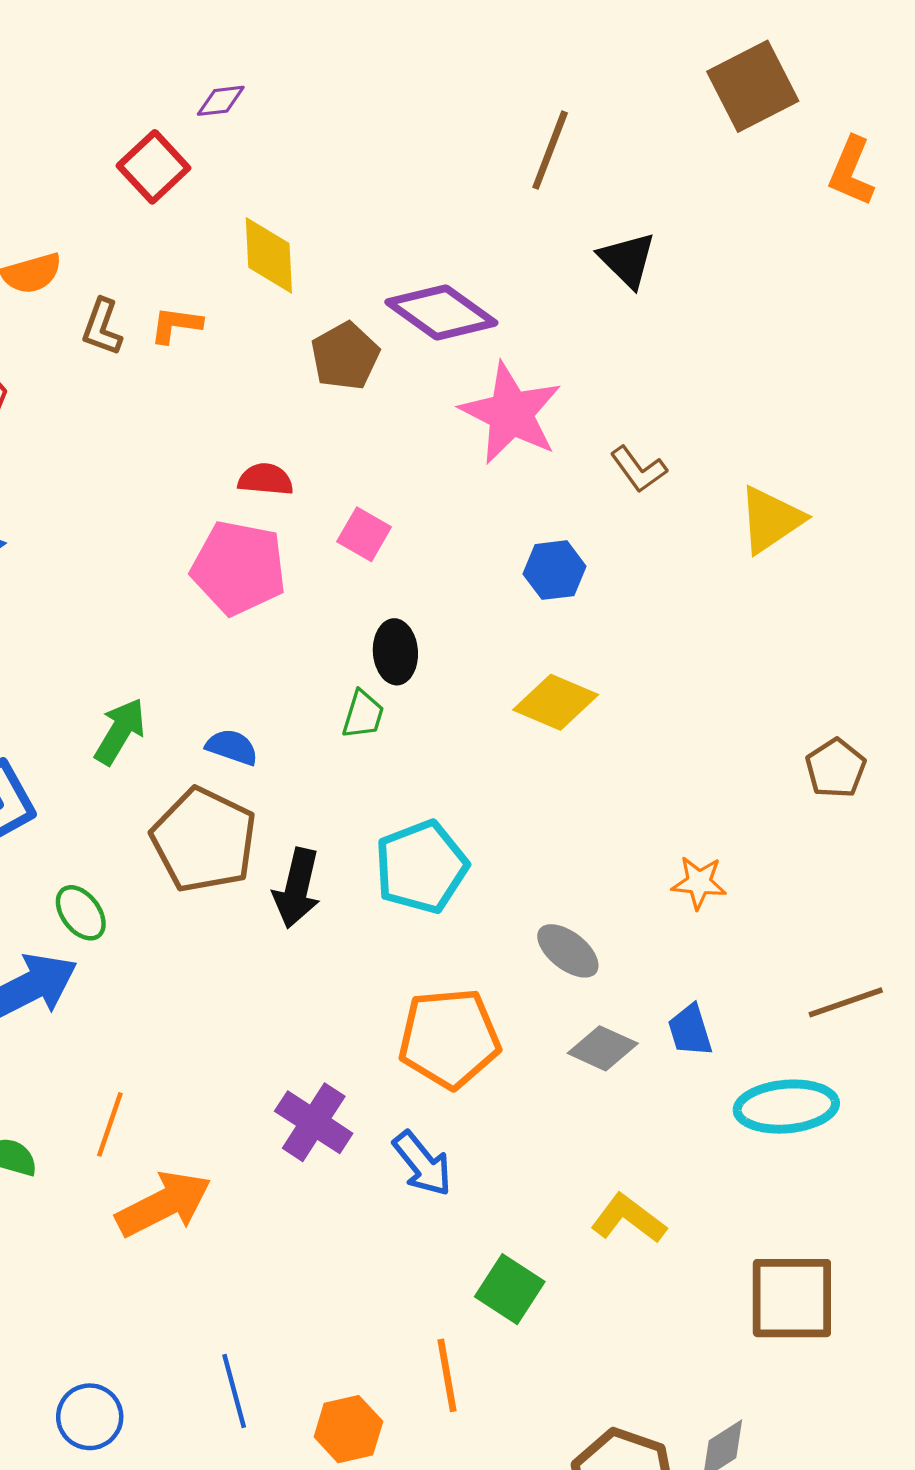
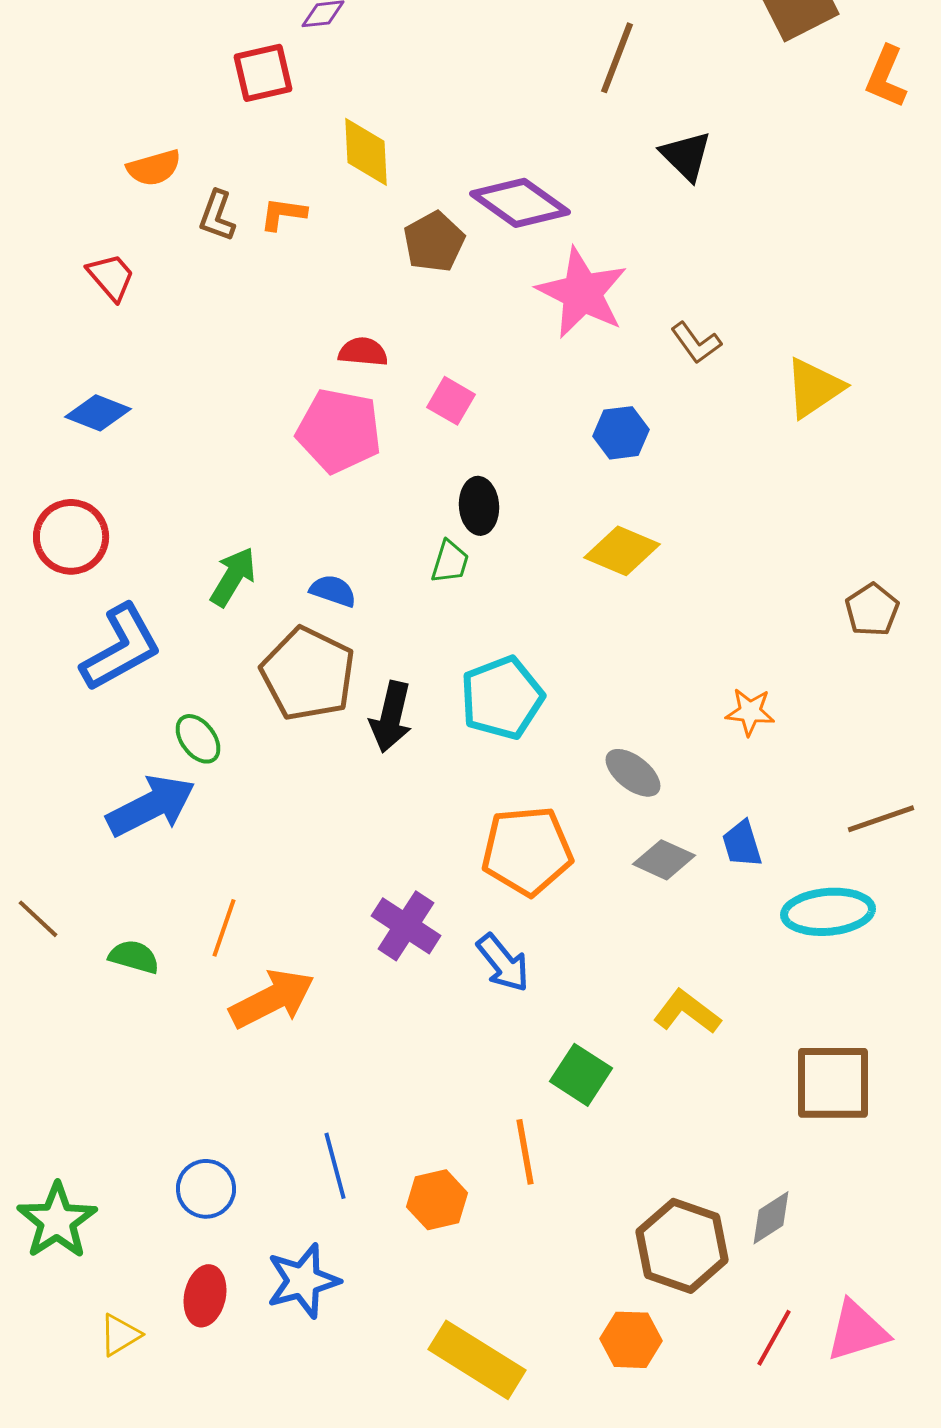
red square: (154, 167) -> (263, 73), turned 30

